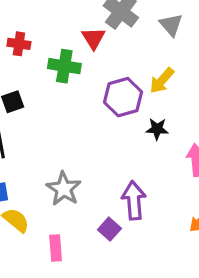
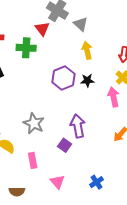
gray triangle: (171, 25) -> (81, 24), moved
yellow arrow: (162, 81) -> (87, 50), turned 132
purple hexagon: (123, 97) -> (63, 78), moved

